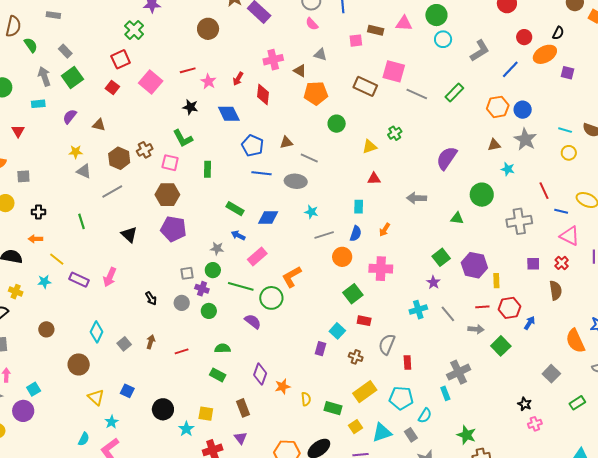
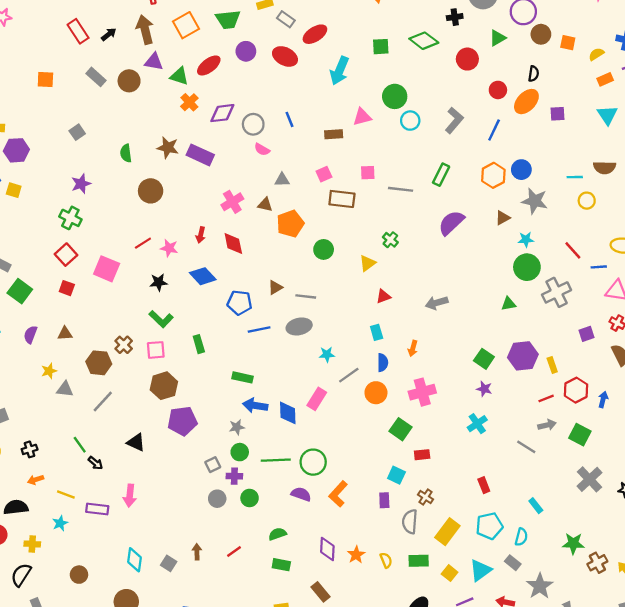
pink square: (356, 41) -> (324, 174), moved
pink square: (394, 71) -> (368, 173), size x0.6
purple semicircle: (447, 158) -> (451, 223), moved, turned 30
green circle: (482, 195) -> (527, 267), moved
blue diamond: (268, 218) -> (288, 413), moved, turned -75
green triangle: (457, 218) -> (509, 304), moved
blue arrow: (238, 235) -> (255, 406), size x1.5
pink rectangle: (257, 256) -> (317, 399), moved
orange L-shape: (292, 277) -> (338, 494), moved
black arrow: (151, 298) -> (95, 463), moved
gray line: (448, 314) -> (526, 447), moved
gray semicircle: (387, 344) -> (410, 522), moved
brown cross: (356, 357) -> (426, 497), turned 32
gray cross: (459, 372) -> (589, 479), moved

